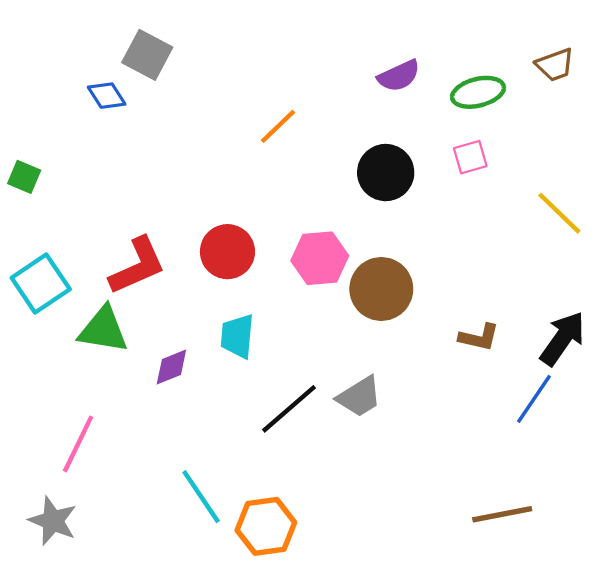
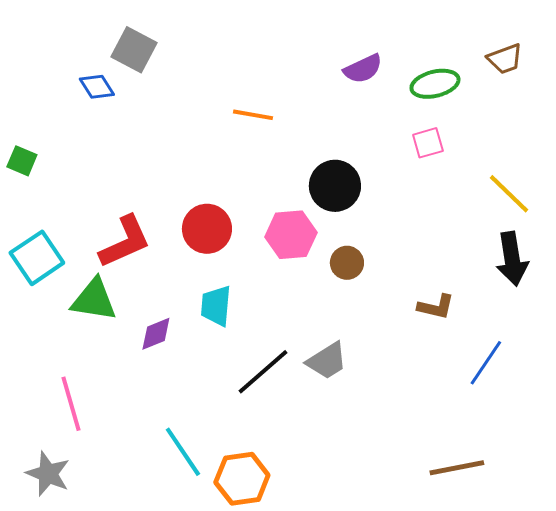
orange line: (278, 126) -> (253, 115), turned 54
black circle: (386, 173) -> (335, 186), moved
brown circle: (381, 289) -> (347, 263), size x0.6
black arrow: (563, 338) -> (512, 259), moved, turned 136
pink line: (78, 444) -> (71, 404), turned -42

